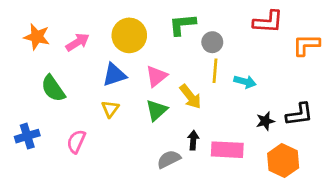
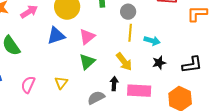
yellow arrow: (191, 97) -> (124, 62), moved
yellow triangle: (110, 109) -> (61, 83), moved
black star: (265, 121) -> (159, 63), moved

